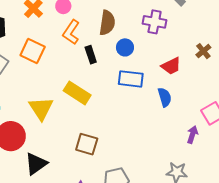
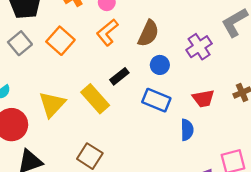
purple cross: (155, 22) -> (199, 47), turned 30
black rectangle: (91, 55) -> (119, 76), moved, turned 54

